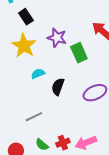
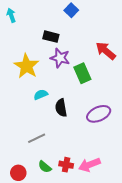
black rectangle: (26, 17) -> (51, 37), moved, turned -42
black semicircle: (58, 87) -> (61, 108), turned -30
red cross: (63, 143) -> (66, 165), turned 32

